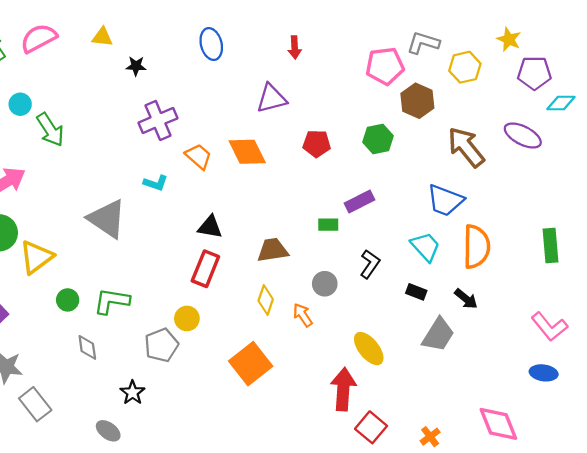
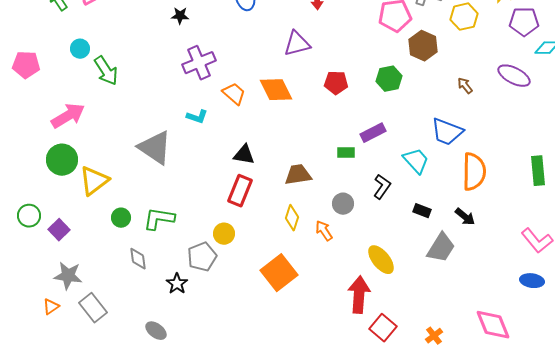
brown arrow: (466, 147) -> (465, 86), size x0.5
cyan trapezoid: (425, 247) -> (416, 161), moved
black star: (132, 393) -> (177, 284), moved

